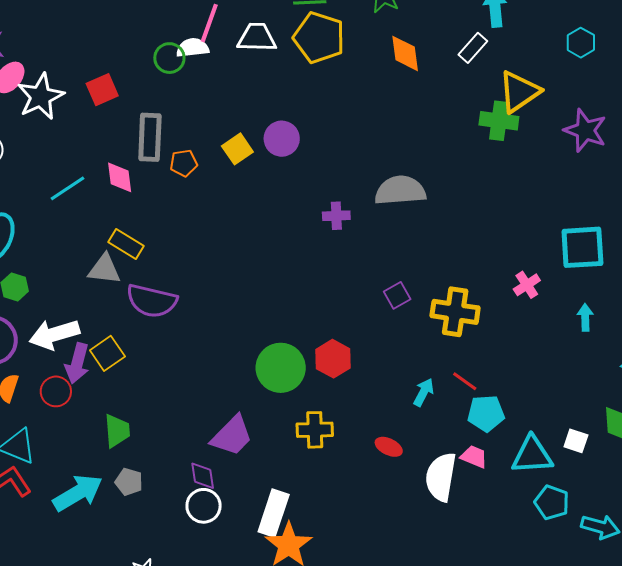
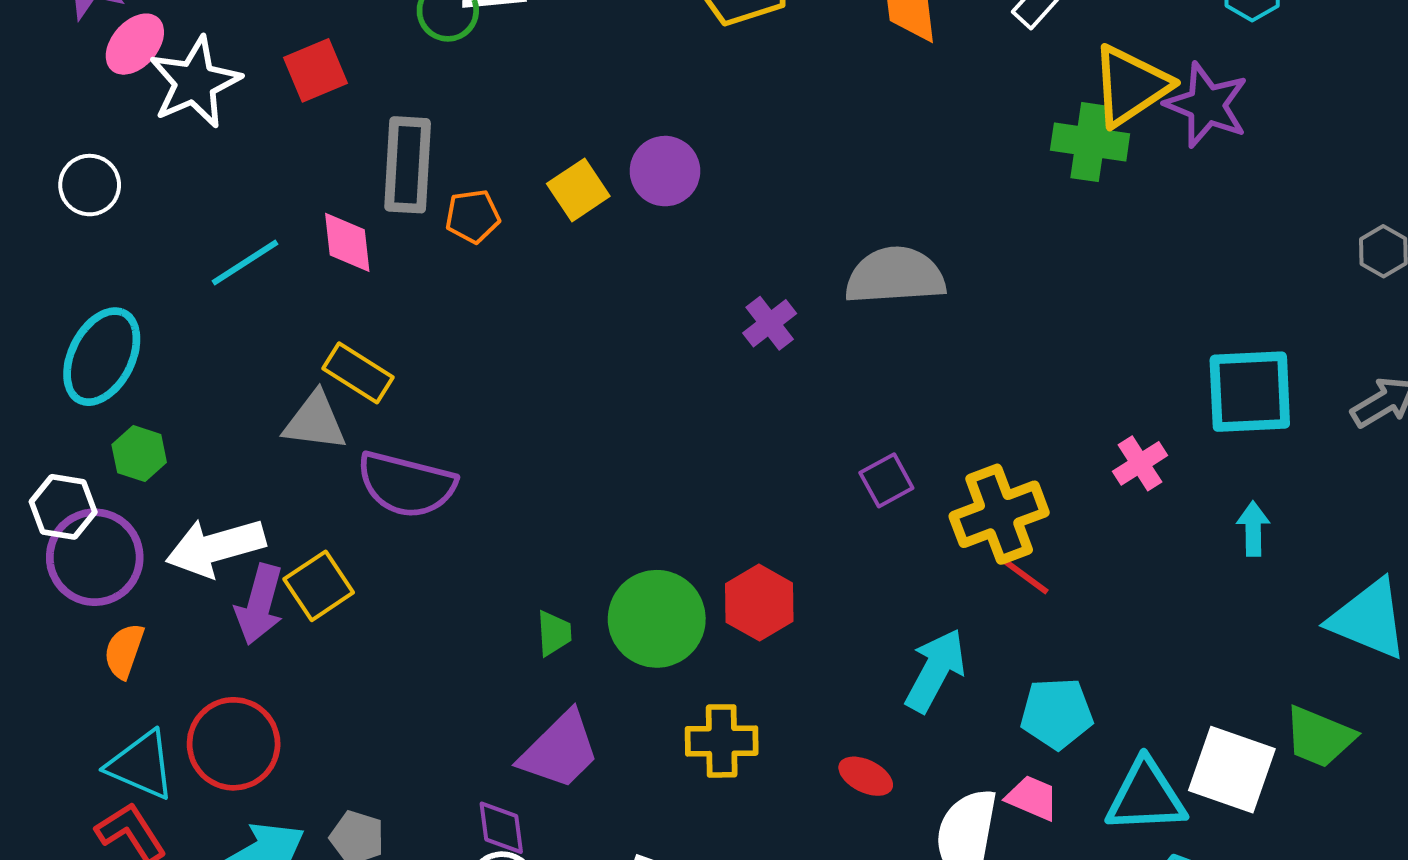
purple star: (585, 130) -> (1207, 105), moved
purple cross: (336, 216) -> (770, 323), turned -36
yellow cross: (455, 312) -> (999, 514), turned -30
red line: (465, 381) -> (1026, 577), moved
red circle: (56, 391) -> (234, 744), moved, size x1.5
cyan arrow: (424, 392) -> (935, 670), size x1.5
green trapezoid: (117, 431) -> (554, 633), moved, size x0.7
white square: (576, 441) -> (1232, 770), size x1.8

